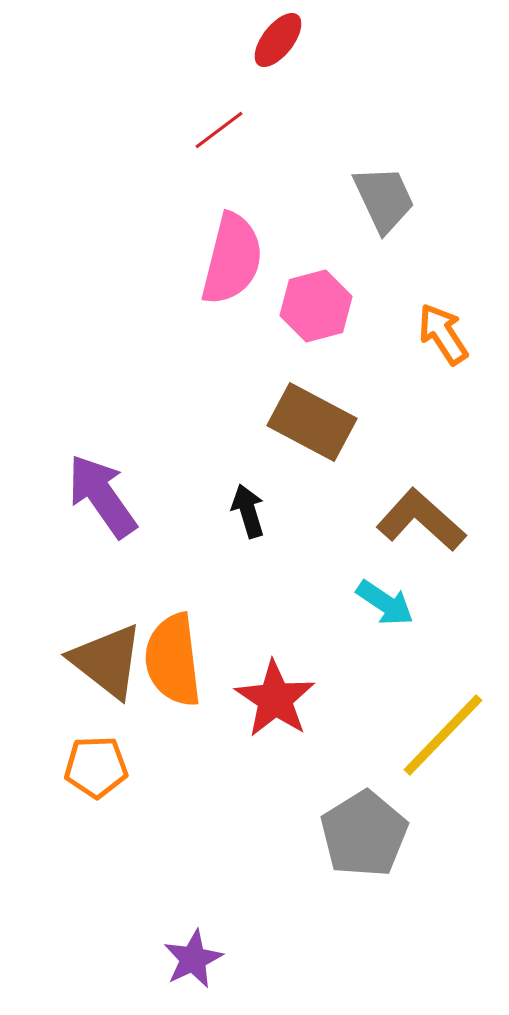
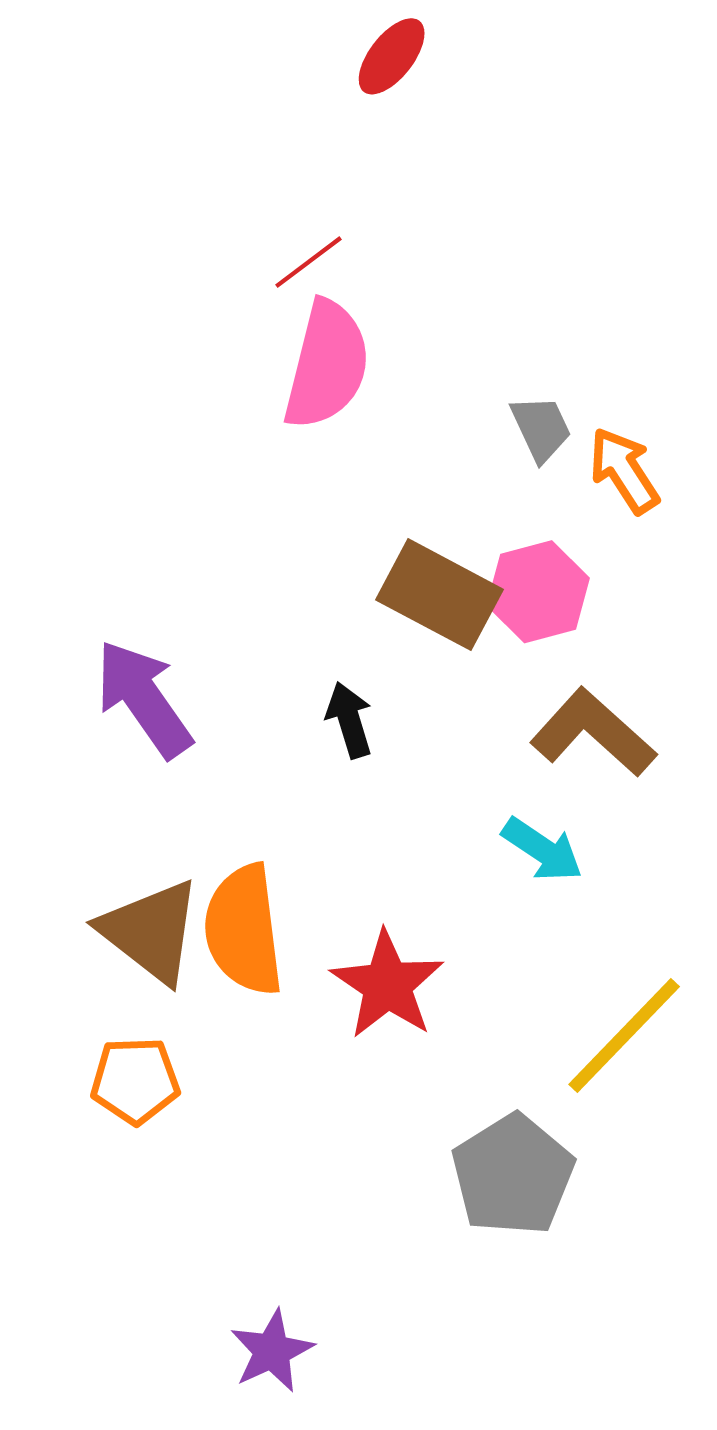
red line: (219, 130) -> (308, 262), moved
gray trapezoid: (384, 199) -> (541, 428), moved, size x0.7
pink hexagon: (316, 306) -> (538, 592), moved

